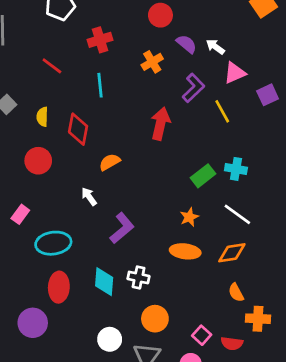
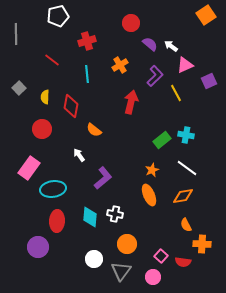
orange cross: (152, 62) -> (120, 65), moved
orange semicircle: (110, 162) -> (94, 130), turned -112
pink rectangle: (20, 214) -> (29, 168), size x1.6
orange ellipse: (185, 251) -> (149, 195), turned 60

